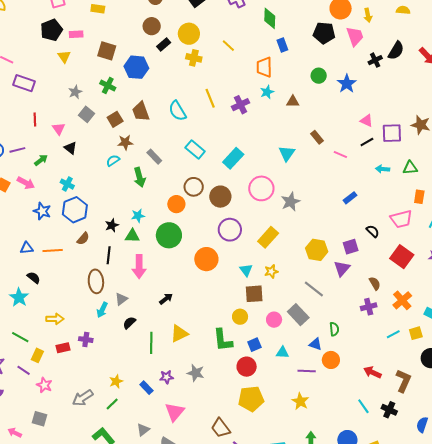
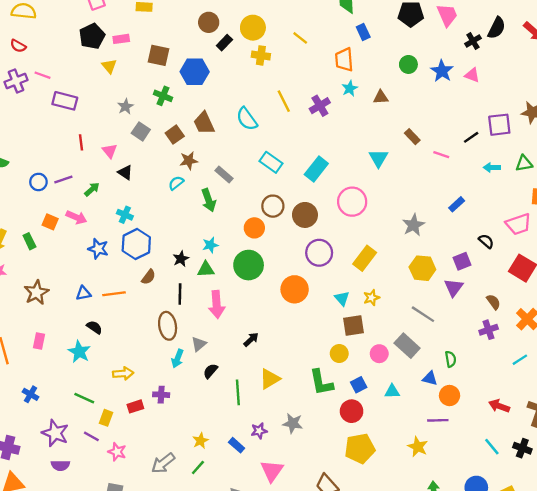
pink triangle: (367, 121) -> (472, 75), moved
gray star: (291, 202) -> (414, 225), moved
purple line: (307, 371) -> (438, 420), moved

